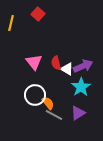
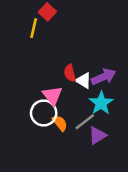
yellow line: (11, 23) -> (34, 28), moved
pink triangle: (34, 62) -> (52, 96), moved
gray line: (54, 115) -> (85, 122), moved, turned -66

